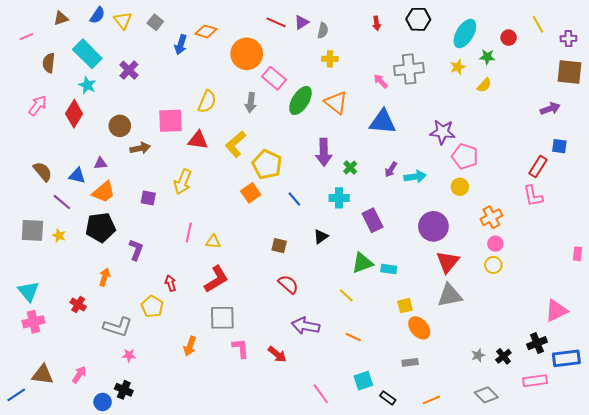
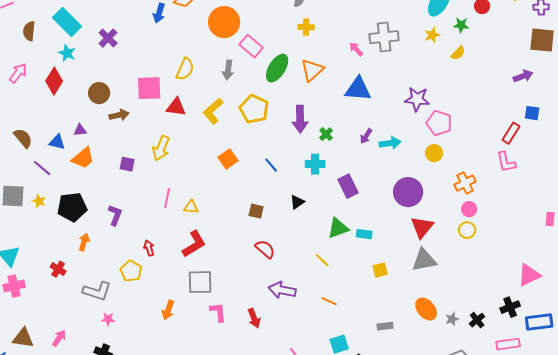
orange triangle: (336, 103) -> (312, 70), turned 40
yellow pentagon: (267, 164) -> (254, 109), moved
black pentagon: (100, 227) -> (72, 207), moved
orange ellipse: (419, 328) -> (426, 309), moved
red arrow: (277, 354) -> (254, 318), turned 30

